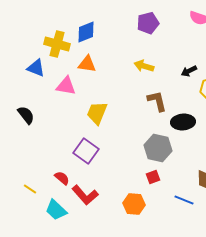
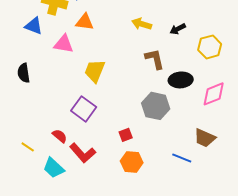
black arrow: (189, 71) -> (178, 29), moved
black semicircle: (26, 115) -> (24, 73), turned -150
red square: (153, 177) -> (126, 135), moved

